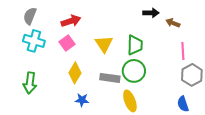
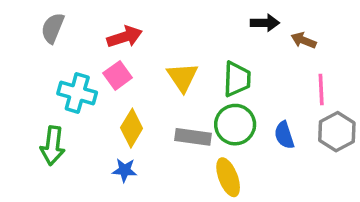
cyan cross: (34, 41) -> (77, 93), moved
blue star: (82, 100) -> (125, 170), moved
blue semicircle: (183, 104) -> (284, 135), moved

